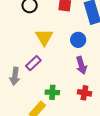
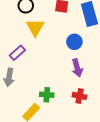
yellow triangle: (44, 37) -> (35, 27), moved
purple rectangle: (33, 63) -> (17, 53), moved

